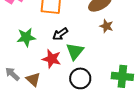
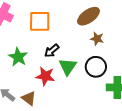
green star: (26, 37) -> (18, 57), turned -30
black circle: (80, 78) -> (96, 67), moved

